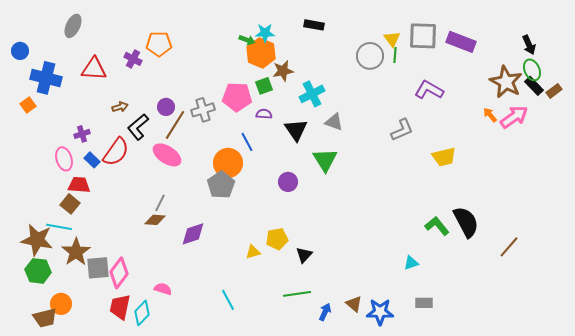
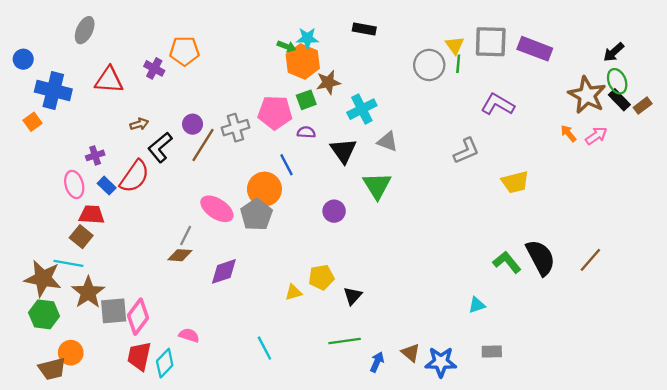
black arrow: (529, 45) -> (614, 52), turned 72
pink arrow: (514, 117) -> (596, 136), size x0.7
pink ellipse: (167, 155) -> (217, 209), moved
brown line: (509, 247) -> (590, 260), moved

